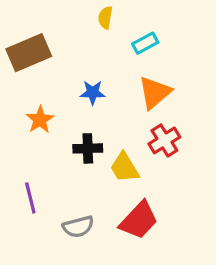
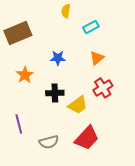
orange triangle: (155, 93) -> (97, 58), size x0.7
yellow trapezoid: (124, 168) -> (78, 105), turned -95

